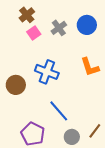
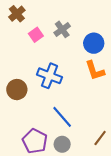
brown cross: (27, 15) -> (17, 14), moved
blue circle: (87, 25) -> (94, 43), moved
gray circle: (72, 137) -> (62, 144), moved

